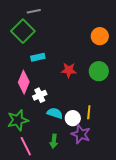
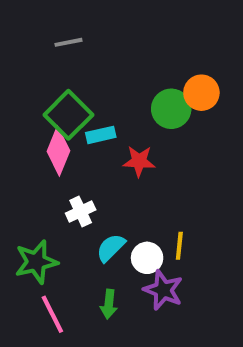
green square: (23, 31) -> (68, 115), moved
cyan rectangle: (38, 57) -> (101, 135), moved
green circle: (99, 71) -> (171, 109), moved
pink diamond: (24, 82) -> (58, 151), moved
cyan semicircle: (55, 113) -> (111, 248), turned -63

